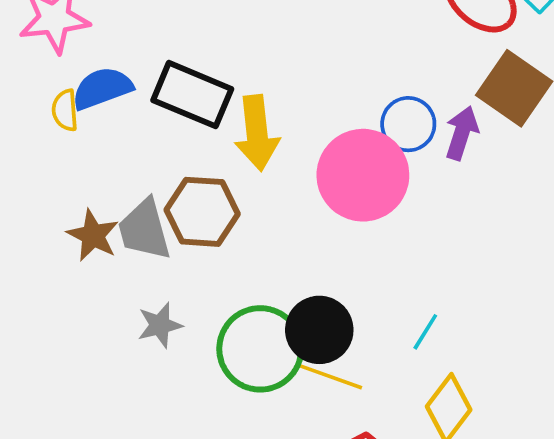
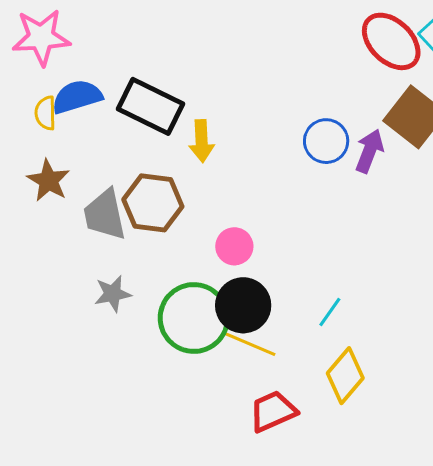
yellow arrow: (257, 133) -> (202, 141), size x0.7
pink circle: (363, 175) -> (234, 246), moved, size x0.5
brown star: (93, 235) -> (48, 181), moved

